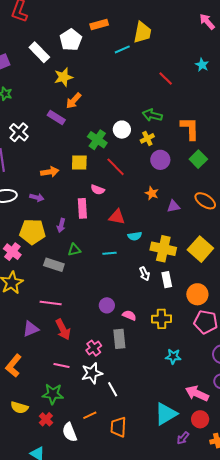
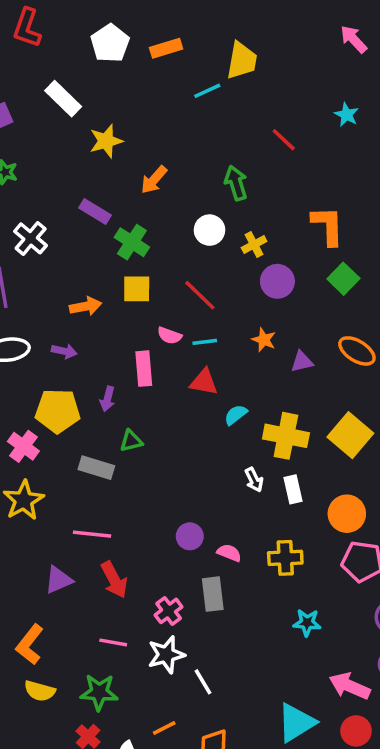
white pentagon: (71, 40) -> (110, 43), moved
orange arrow: (74, 101) -> (154, 180), moved
green arrow: (152, 115) -> (236, 183), moved, turned 60
green cross: (97, 140) -> (132, 242), moved
cyan semicircle: (135, 236) -> (236, 415), turned 152
cyan line: (109, 253) -> (205, 342), moved
yellow semicircle: (19, 407) -> (40, 691), moved

